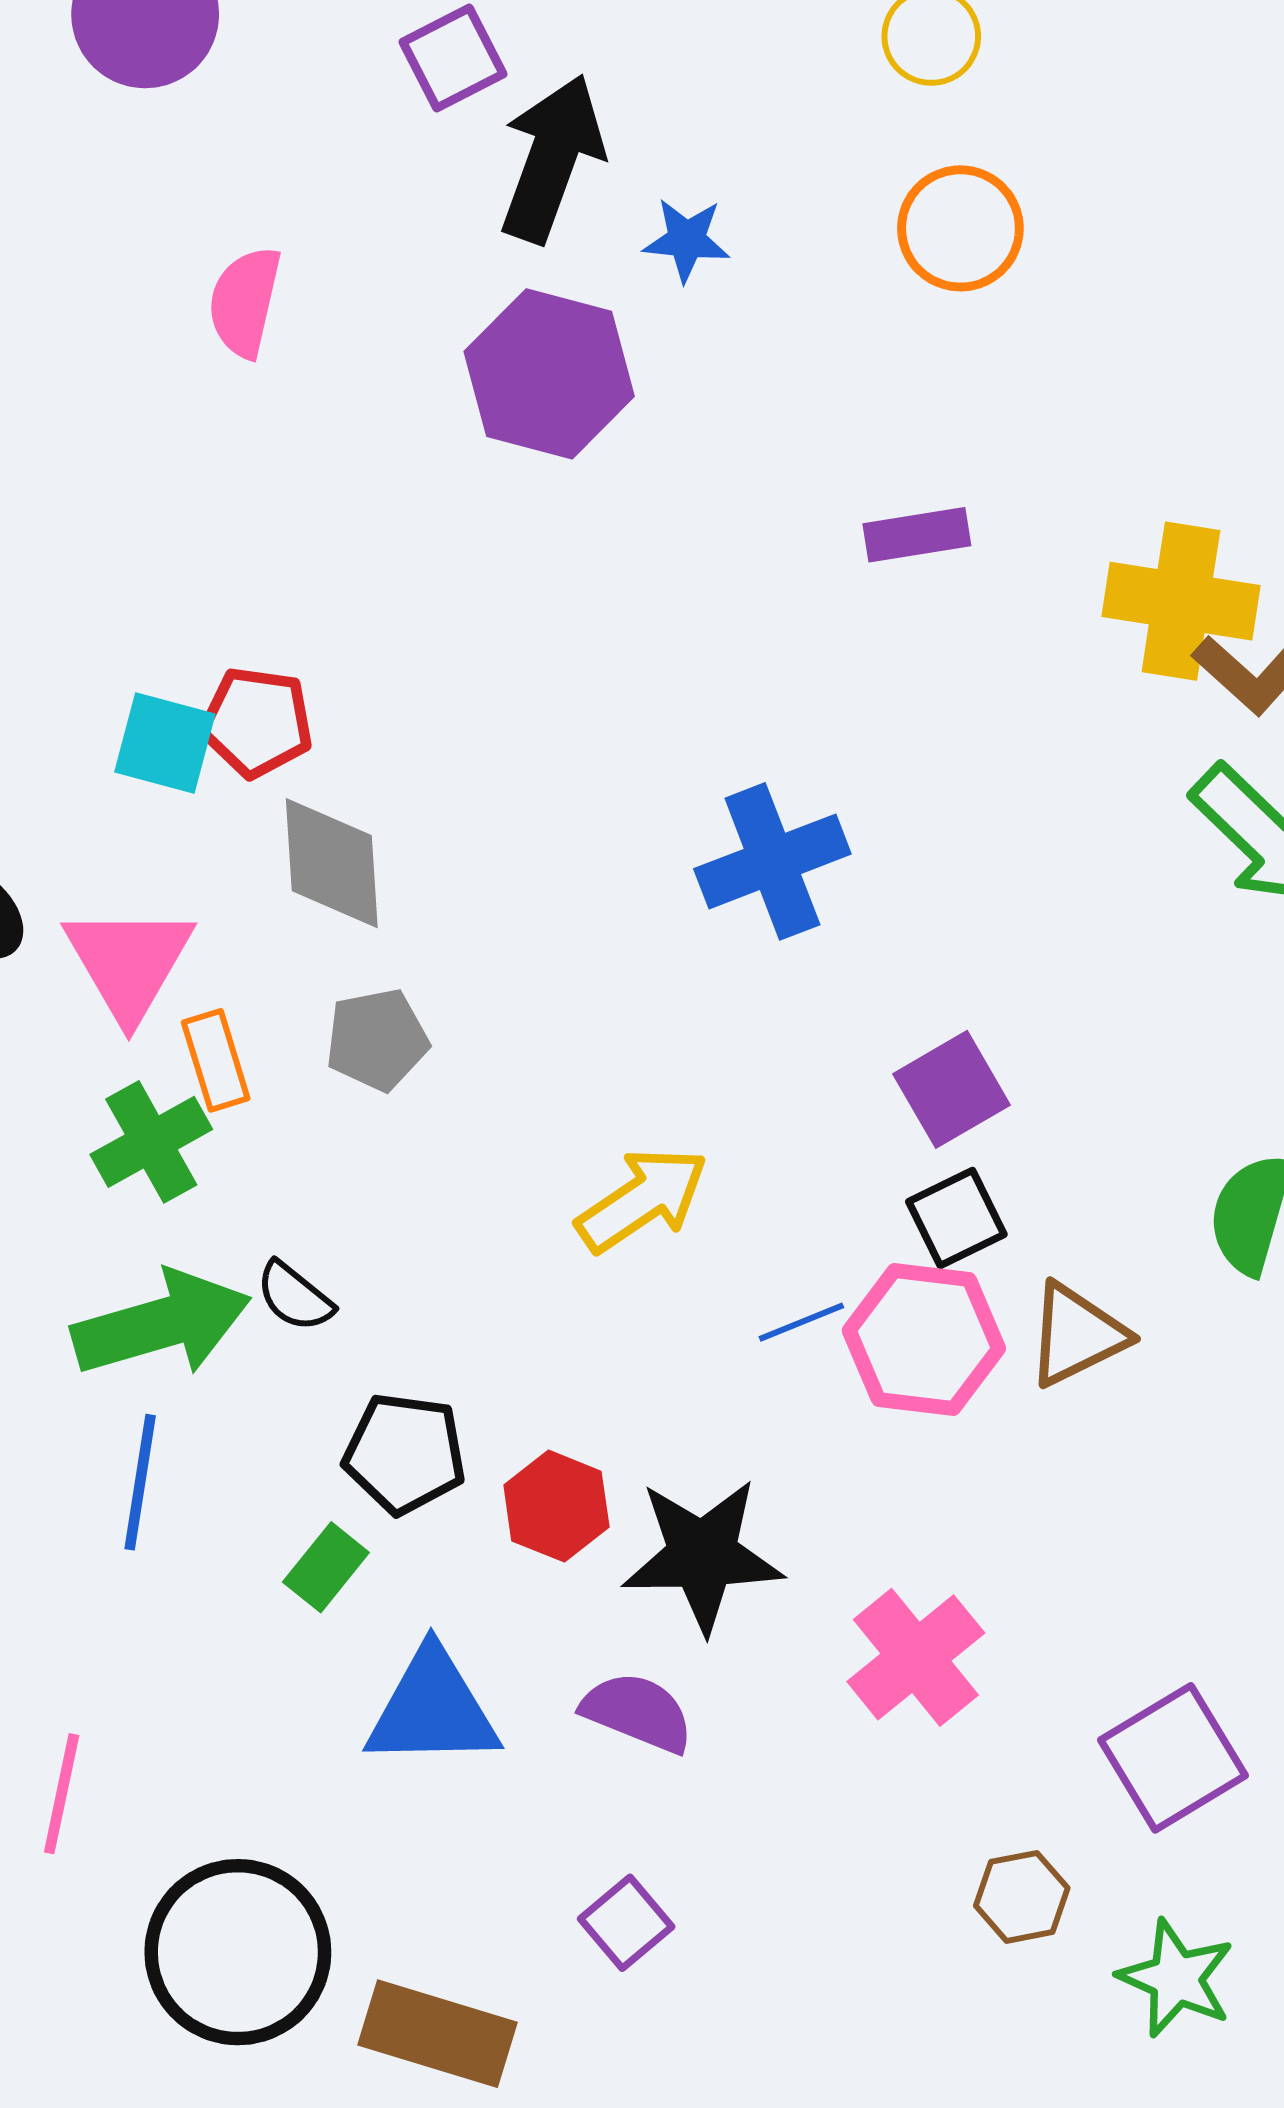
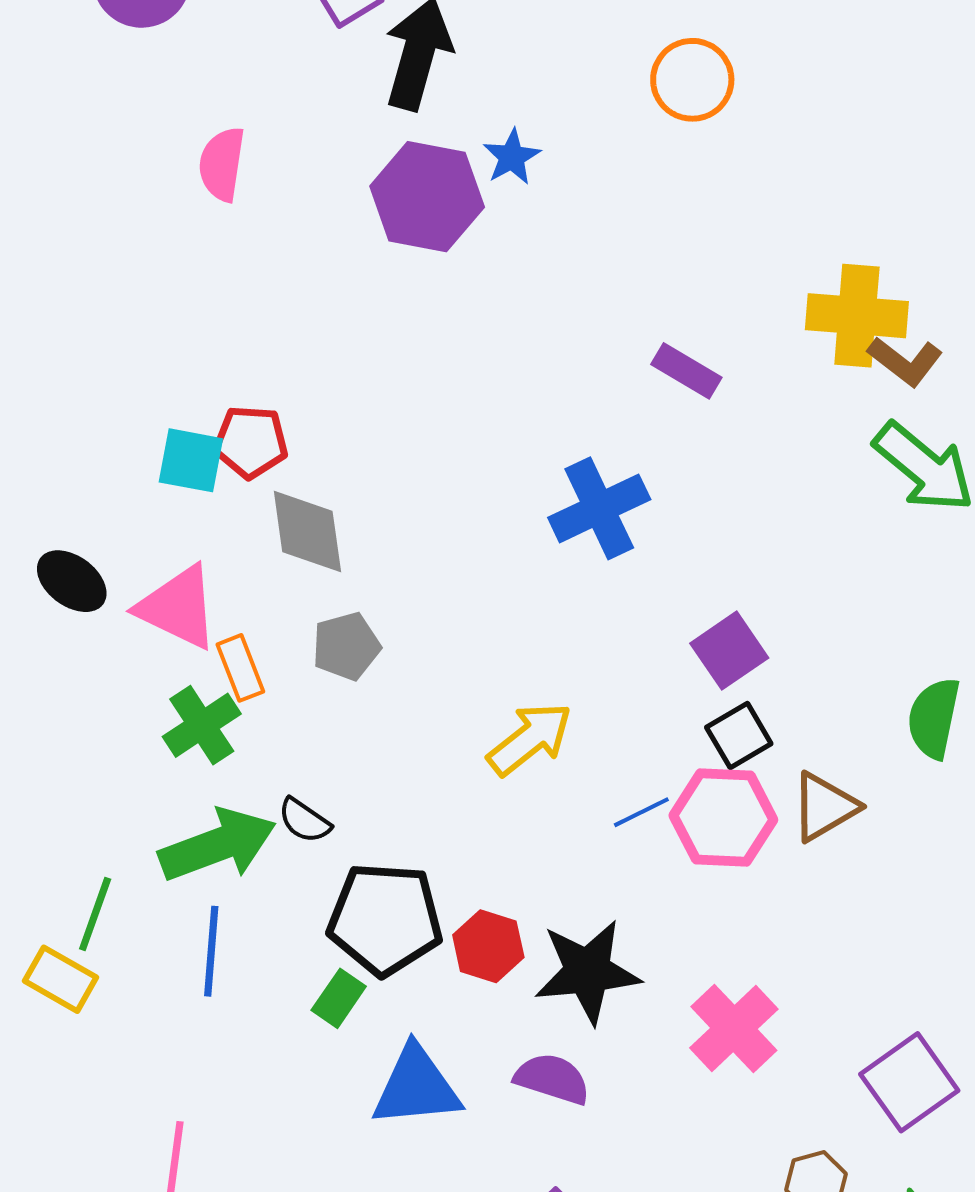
blue star: (687, 240) -> (512, 157), moved, turned -30
purple rectangle: (917, 535) -> (686, 371), moved, turned 44
pink triangle: (129, 962) -> (178, 607), turned -30
black pentagon: (405, 1453) -> (385, 919), size x1.4

